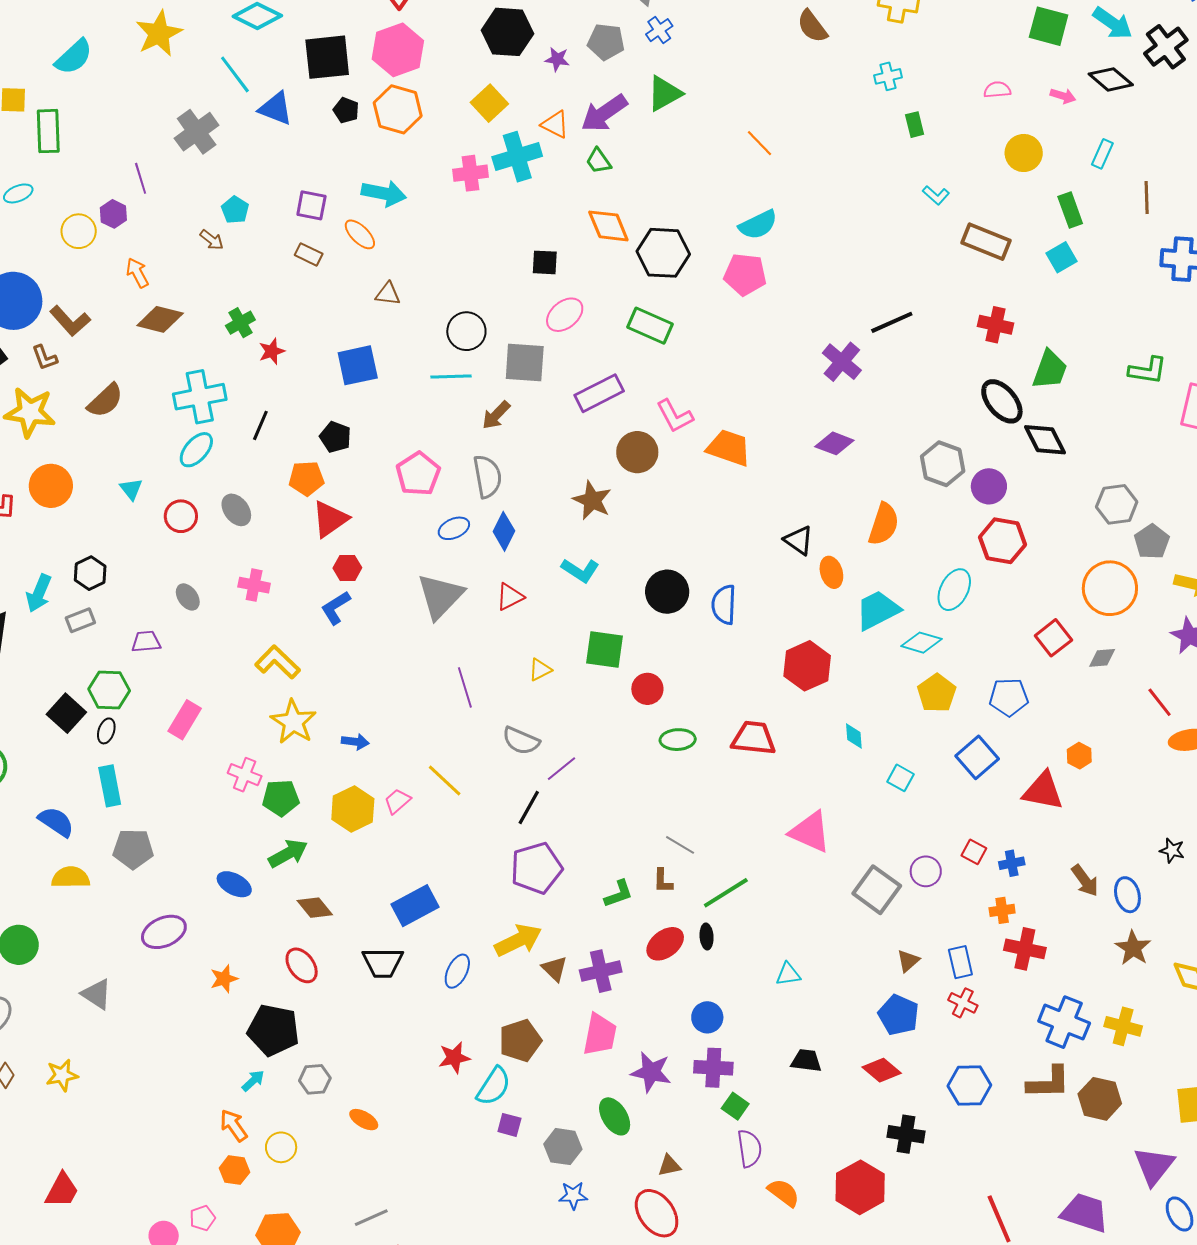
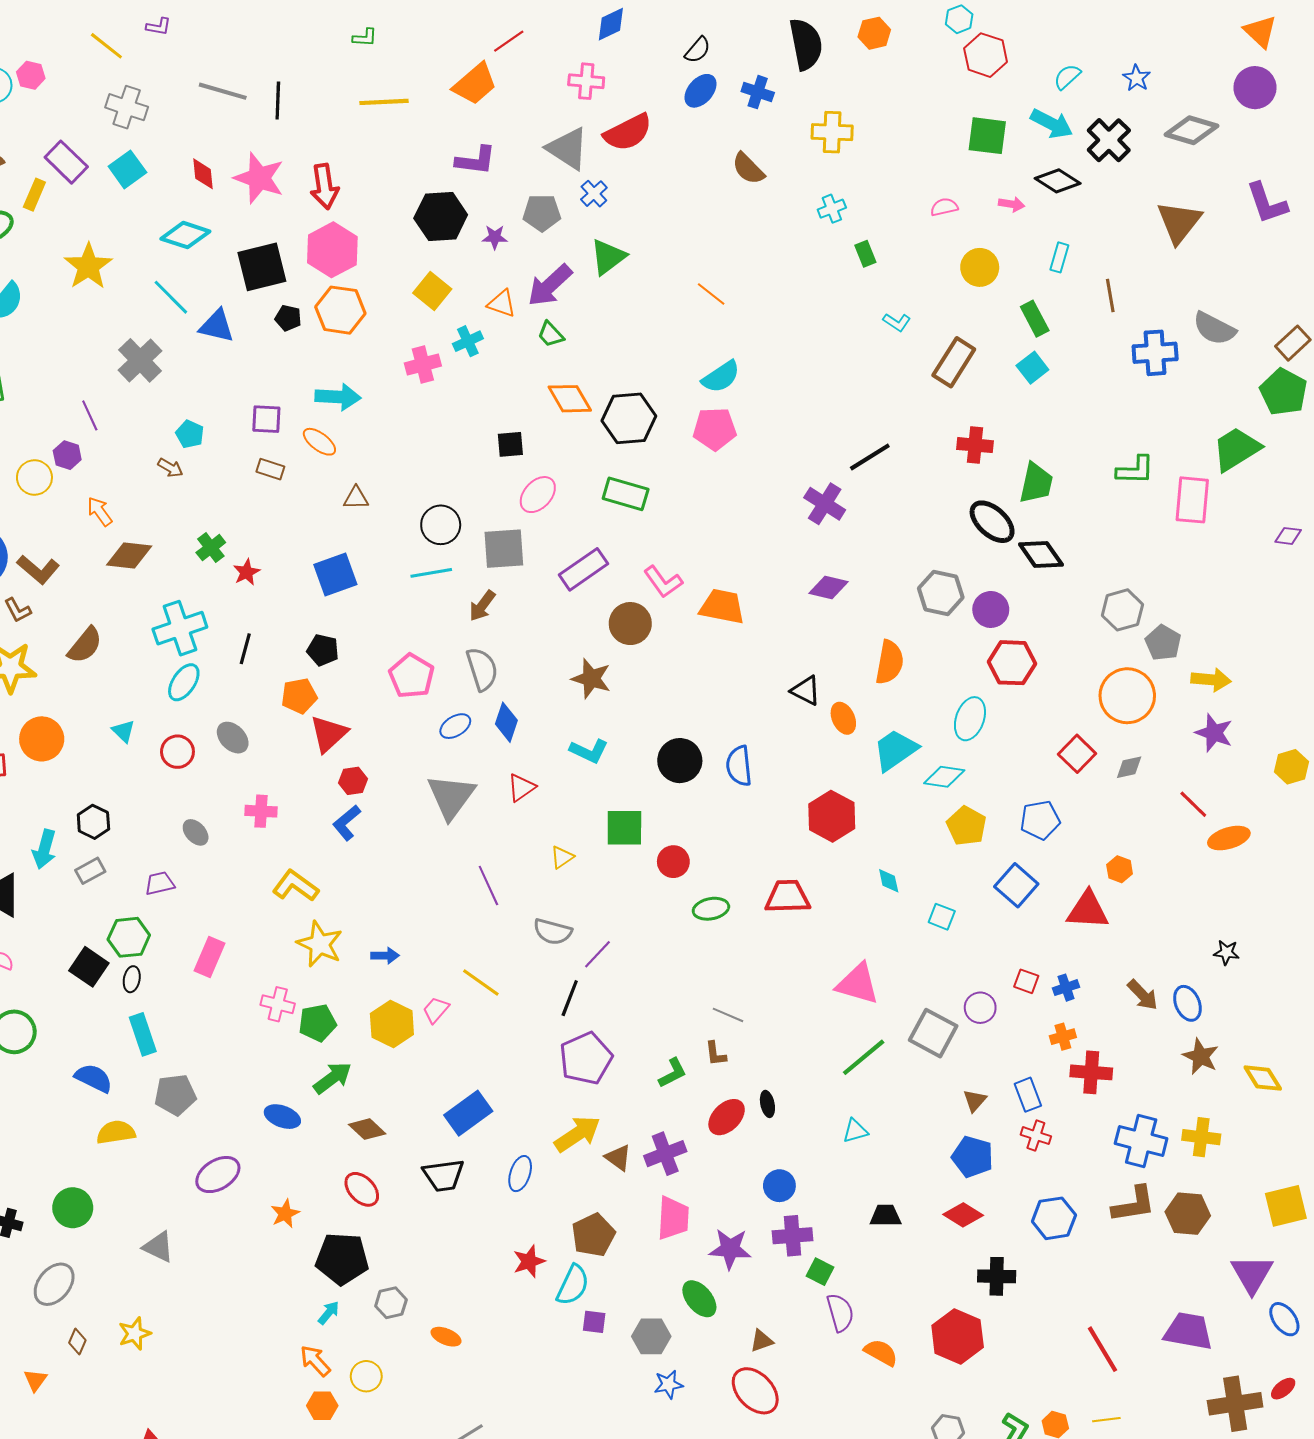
cyan cross: (517, 157) -> (468, 341), size x0.6
brown rectangle: (986, 242) -> (954, 362), turned -72
green line: (726, 893) -> (864, 1057), moved

